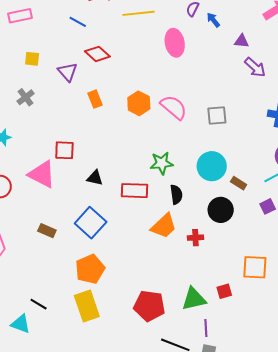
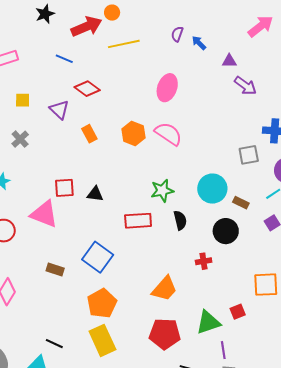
pink ellipse: (175, 43) -> (167, 88), moved, turned 36
gray square: (217, 115) -> (249, 155), moved
black triangle: (95, 178) -> (95, 194), moved
orange trapezoid: (164, 226) -> (164, 289), moved

